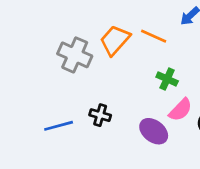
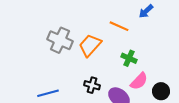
orange trapezoid: (115, 40) -> (90, 45), moved
black cross: (100, 115) -> (92, 85), moved

